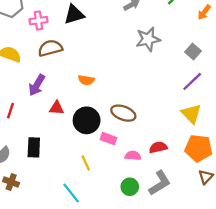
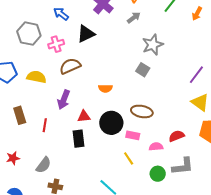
gray square: (193, 51) -> (143, 70), moved
black rectangle: (34, 147) -> (79, 139), moved
yellow line: (86, 163) -> (129, 158), moved
gray L-shape: (160, 183) -> (183, 166), turned 35

